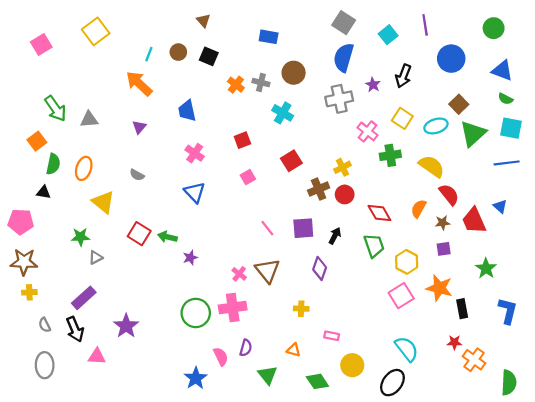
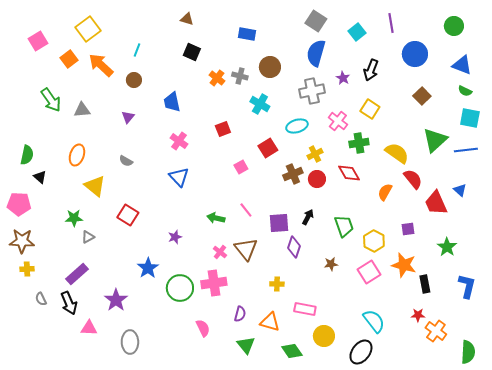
brown triangle: (203, 21) -> (187, 19), turned -32
brown circle: (178, 52) -> (134, 80), moved
orange arrow: (139, 84) -> (101, 65), moved
cyan ellipse: (436, 126) -> (297, 126), moved
green triangle: (473, 134) -> (435, 140), moved
orange square: (37, 141) -> (69, 59), moved
green semicircle: (53, 164) -> (27, 155), moved
pink square: (248, 177) -> (241, 167), moved
black triangle: (43, 192) -> (40, 177), turned 32
red diamond: (379, 213) -> (349, 173), moved
brown star: (442, 223) -> (331, 264), moved
purple square: (303, 228) -> (279, 223), moved
green arrow: (167, 237) -> (216, 218), moved
pink rectangle: (332, 336) -> (305, 309), size x1.5
purple semicircle: (246, 348) -> (240, 314), moved
orange triangle: (294, 350) -> (270, 322), size x1.5
gray ellipse: (45, 365) -> (130, 342), moved
blue star: (196, 378) -> (148, 268), moved

